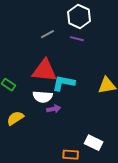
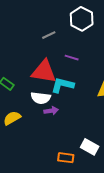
purple line: (77, 39) -> (72, 58), moved

